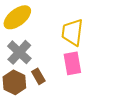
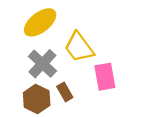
yellow trapezoid: (72, 32) -> (79, 47), moved, turned -44

